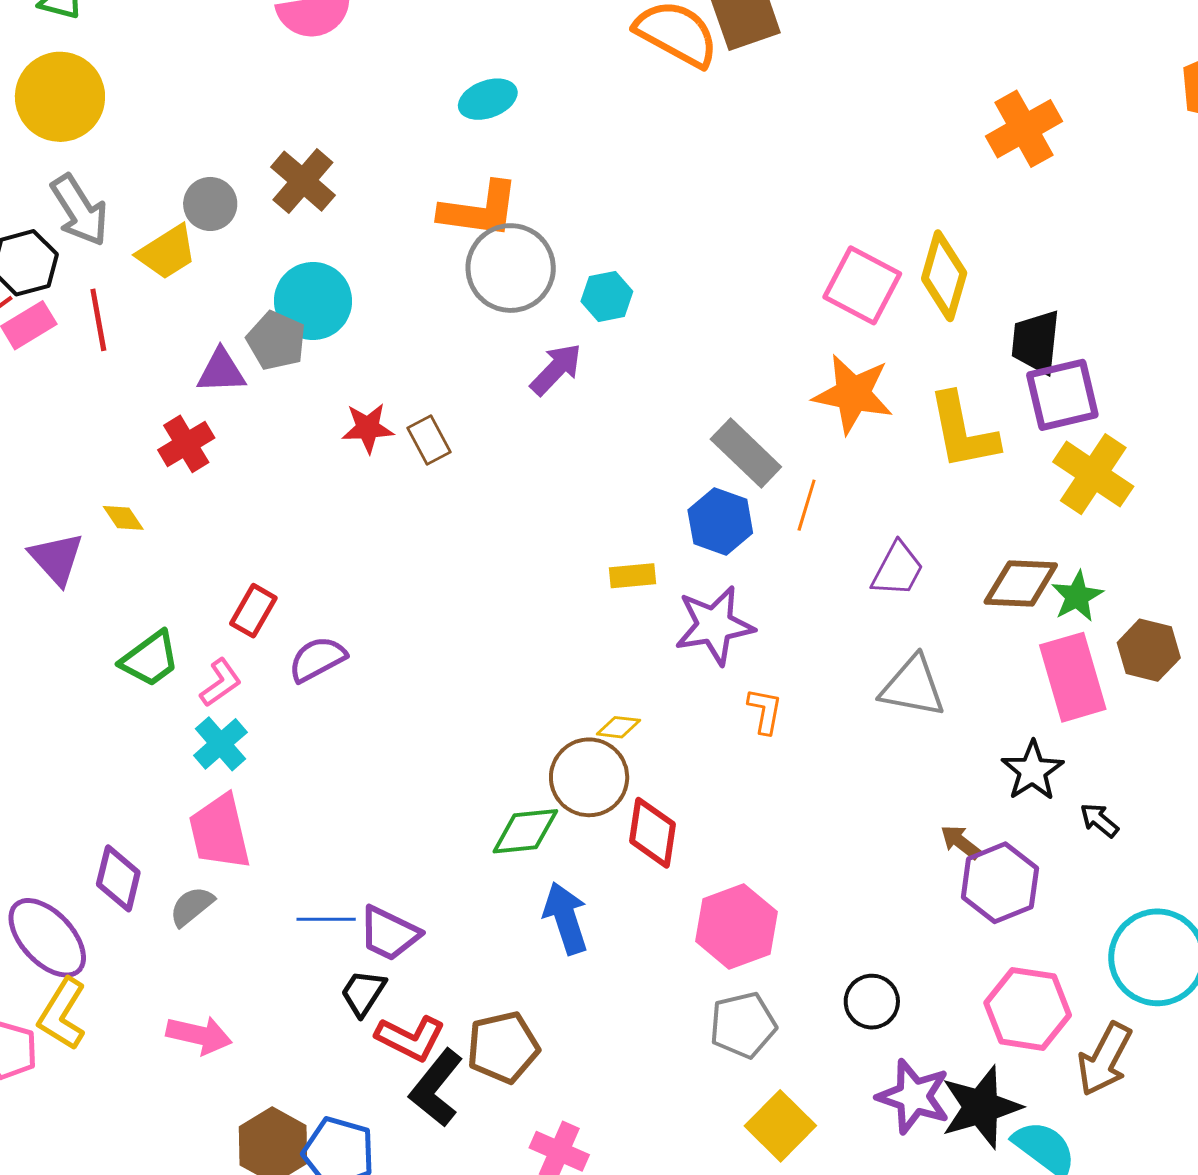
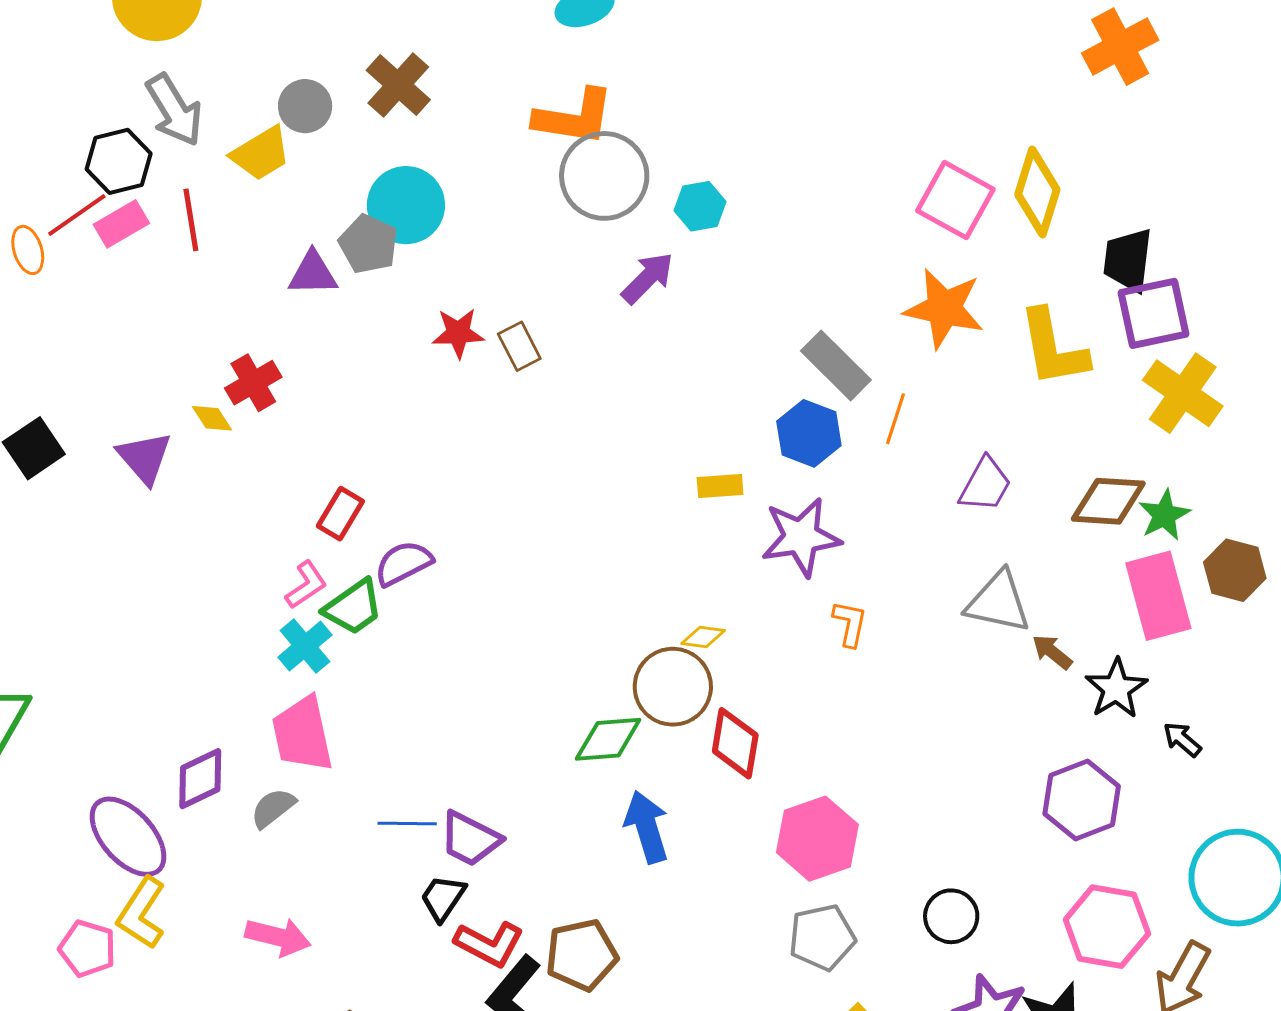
red cross: (186, 444) -> (253, 383), moved
green trapezoid: (150, 659) -> (353, 607), moved
brown arrow: (961, 842) -> (1052, 652), moved
purple diamond: (118, 878) -> (200, 779), turned 50

